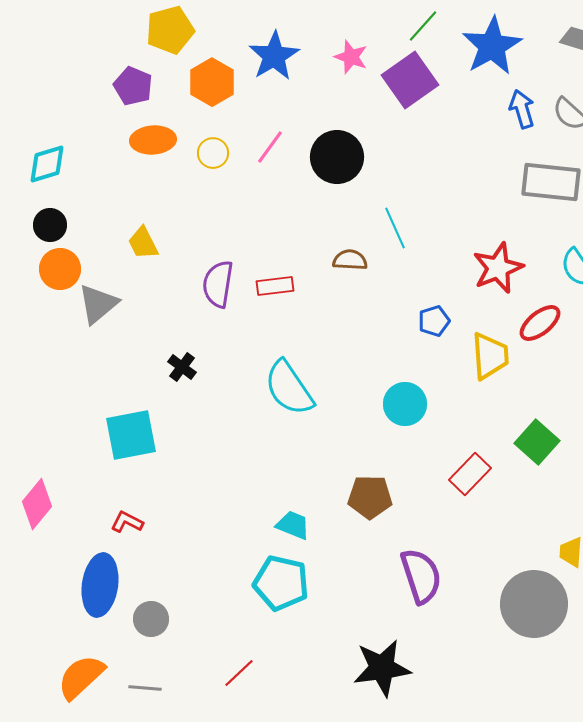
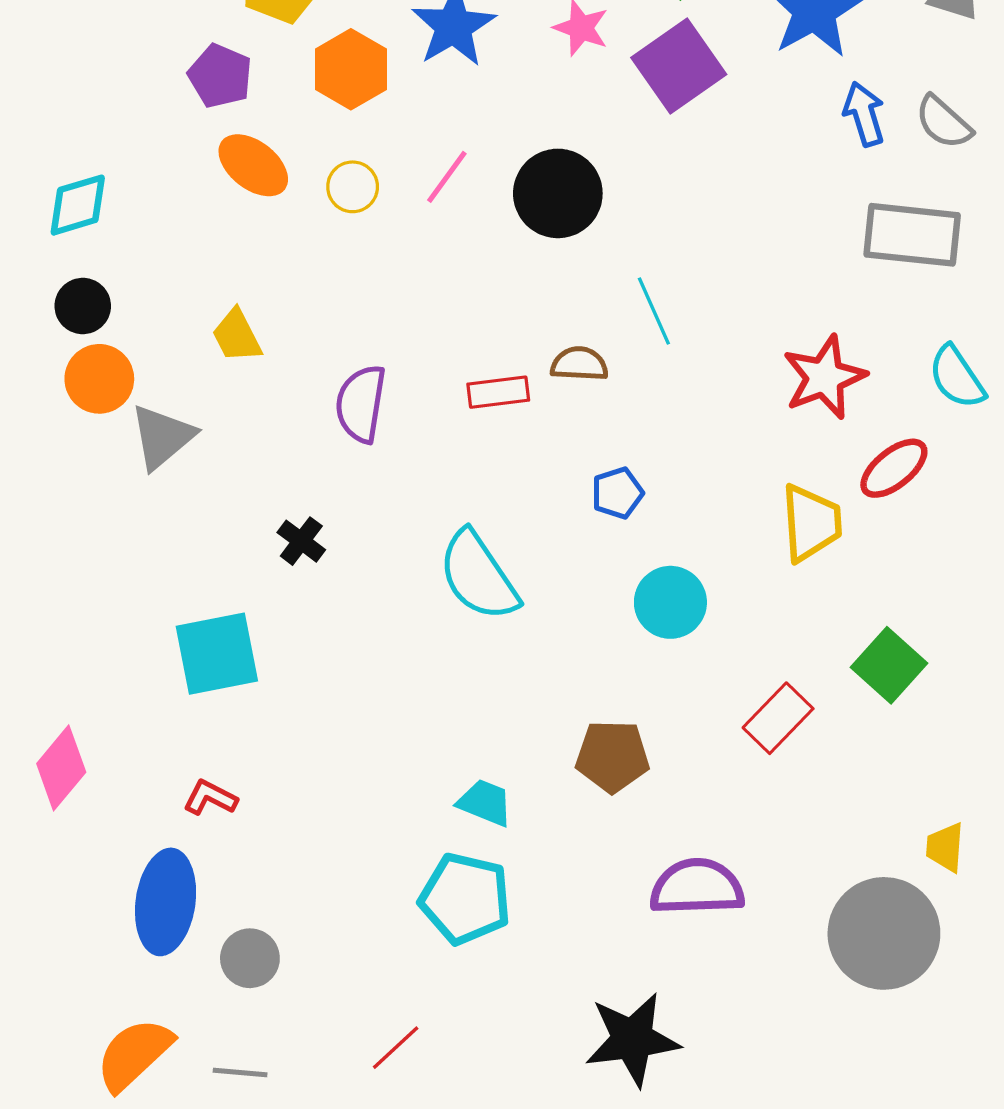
orange ellipse: (153, 140) -> (253, 165), turned 42
red rectangle: (275, 286) -> (498, 392), moved
blue pentagon: (434, 321) -> (617, 493), moved
purple semicircle: (421, 576) -> (697, 887), turned -74

